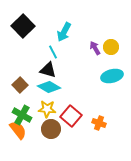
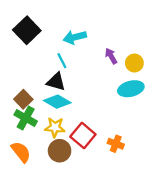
cyan arrow: (64, 32) -> (75, 37), turned 48
yellow circle: (111, 47) -> (134, 63), moved
green cross: (22, 115) -> (26, 118), moved

